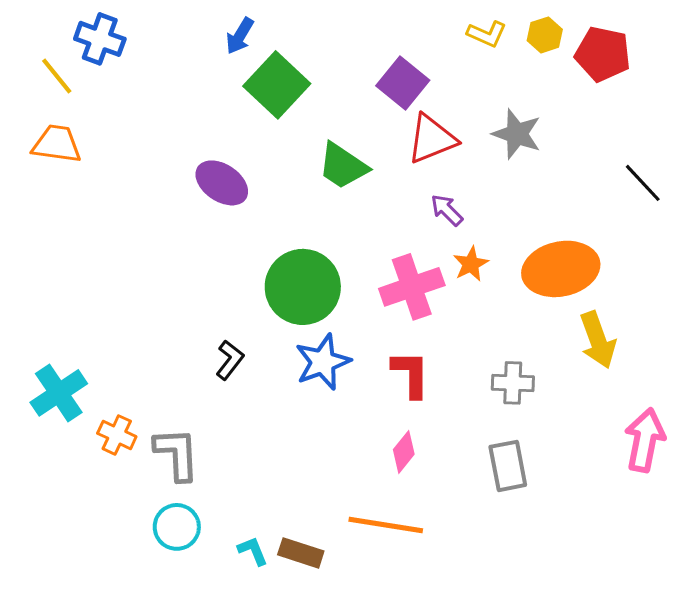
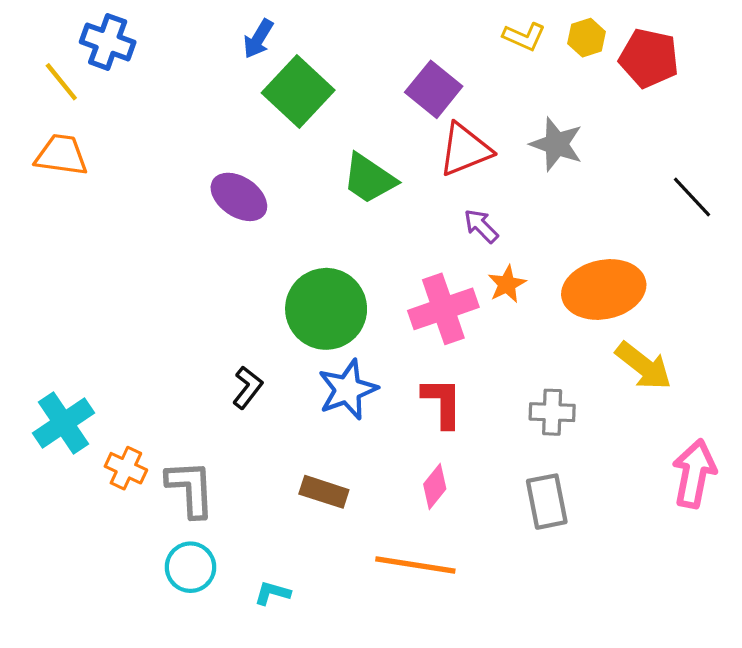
yellow arrow: (598, 340) -> (644, 366), turned -32
cyan L-shape: (253, 551) -> (272, 593), turned -52
brown rectangle: (301, 553) -> (324, 492), moved

